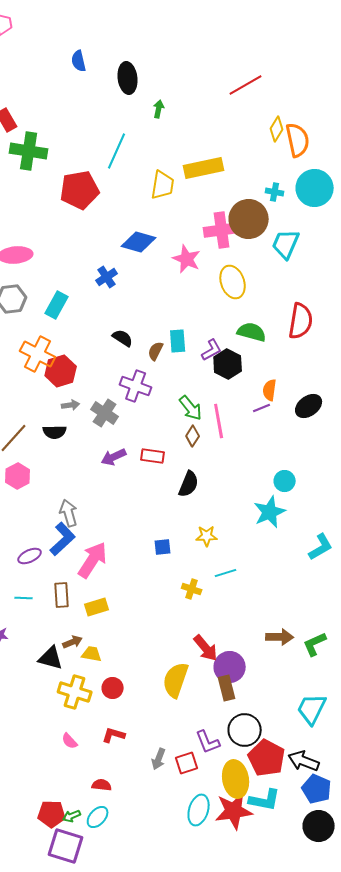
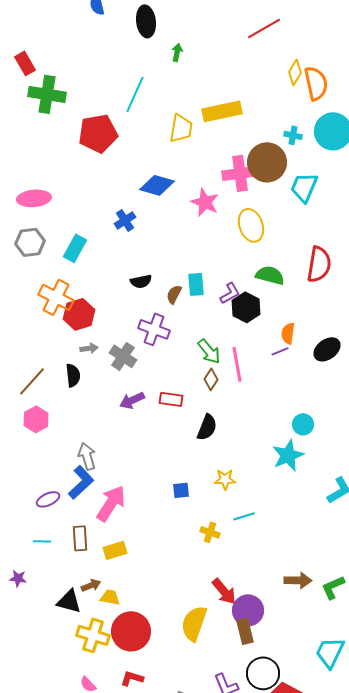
black semicircle: (123, 338) -> (141, 281), turned 135
black semicircle: (55, 432) -> (73, 375), turned -95
red circle: (113, 688) -> (131, 631), size x1.8

